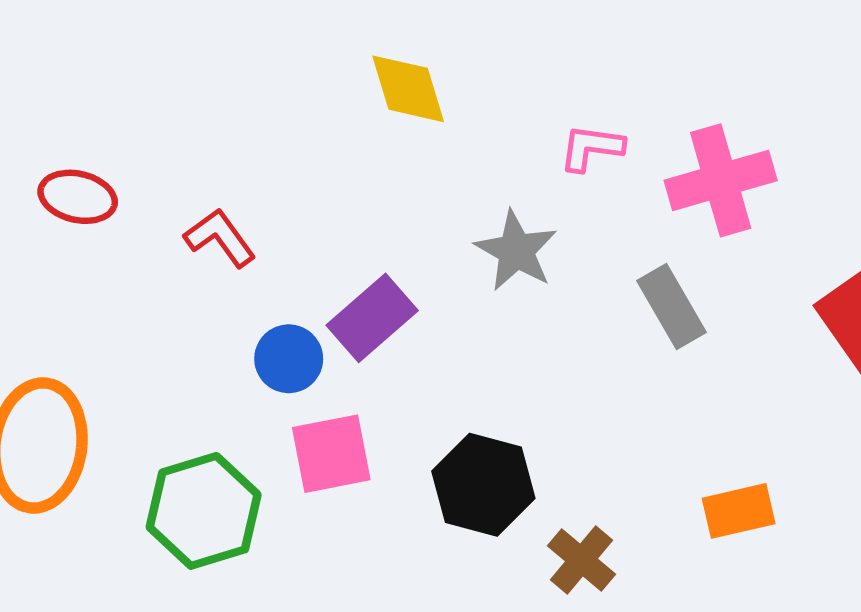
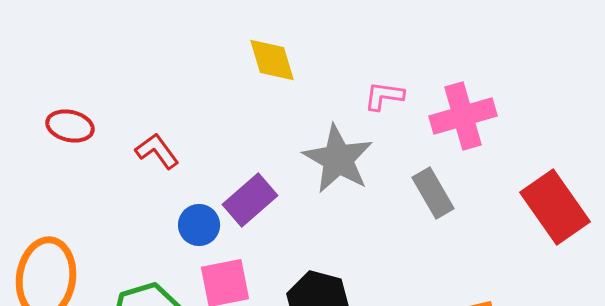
gray star: (516, 251) -> (338, 159), size x1.4

